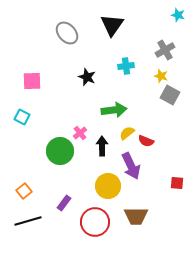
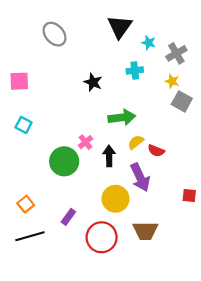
cyan star: (178, 15) -> (149, 43), moved
gray ellipse: (67, 33) -> (55, 34), moved
pink square: (32, 81) -> (19, 81), moved

